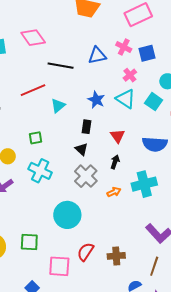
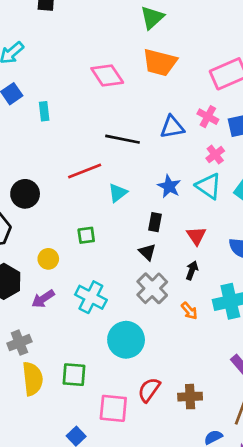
pink diamond: (33, 38) -> (107, 75), moved
cyan cross: (40, 171) -> (91, 297), moved
orange arrow: (114, 192) -> (189, 311), turned 72

